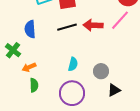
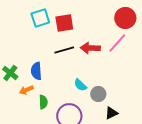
blue semicircle: (30, 29) -> (36, 71), moved
cyan semicircle: (73, 64) -> (80, 85), moved, turned 120
green semicircle: (34, 85) -> (43, 102), moved

